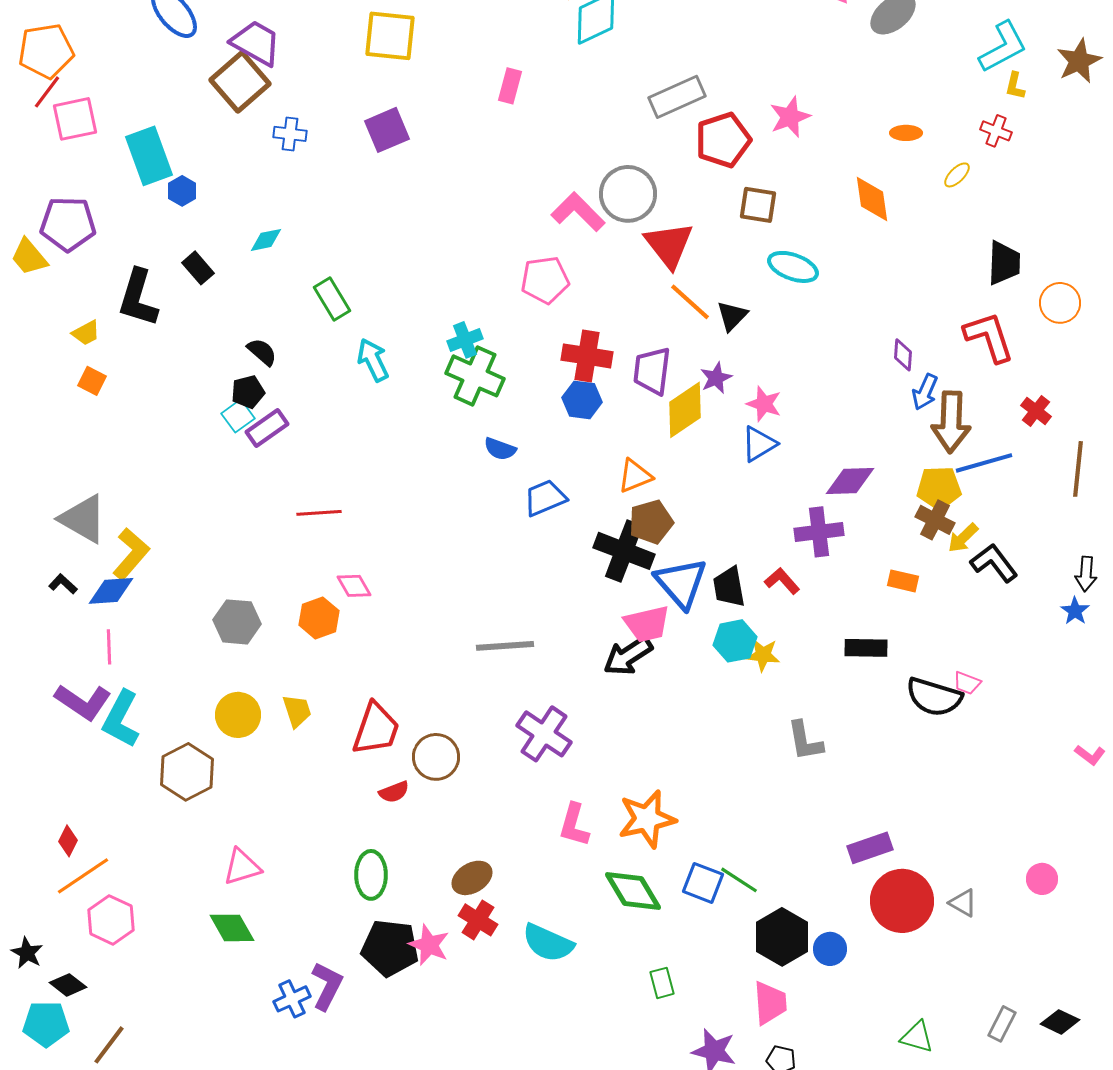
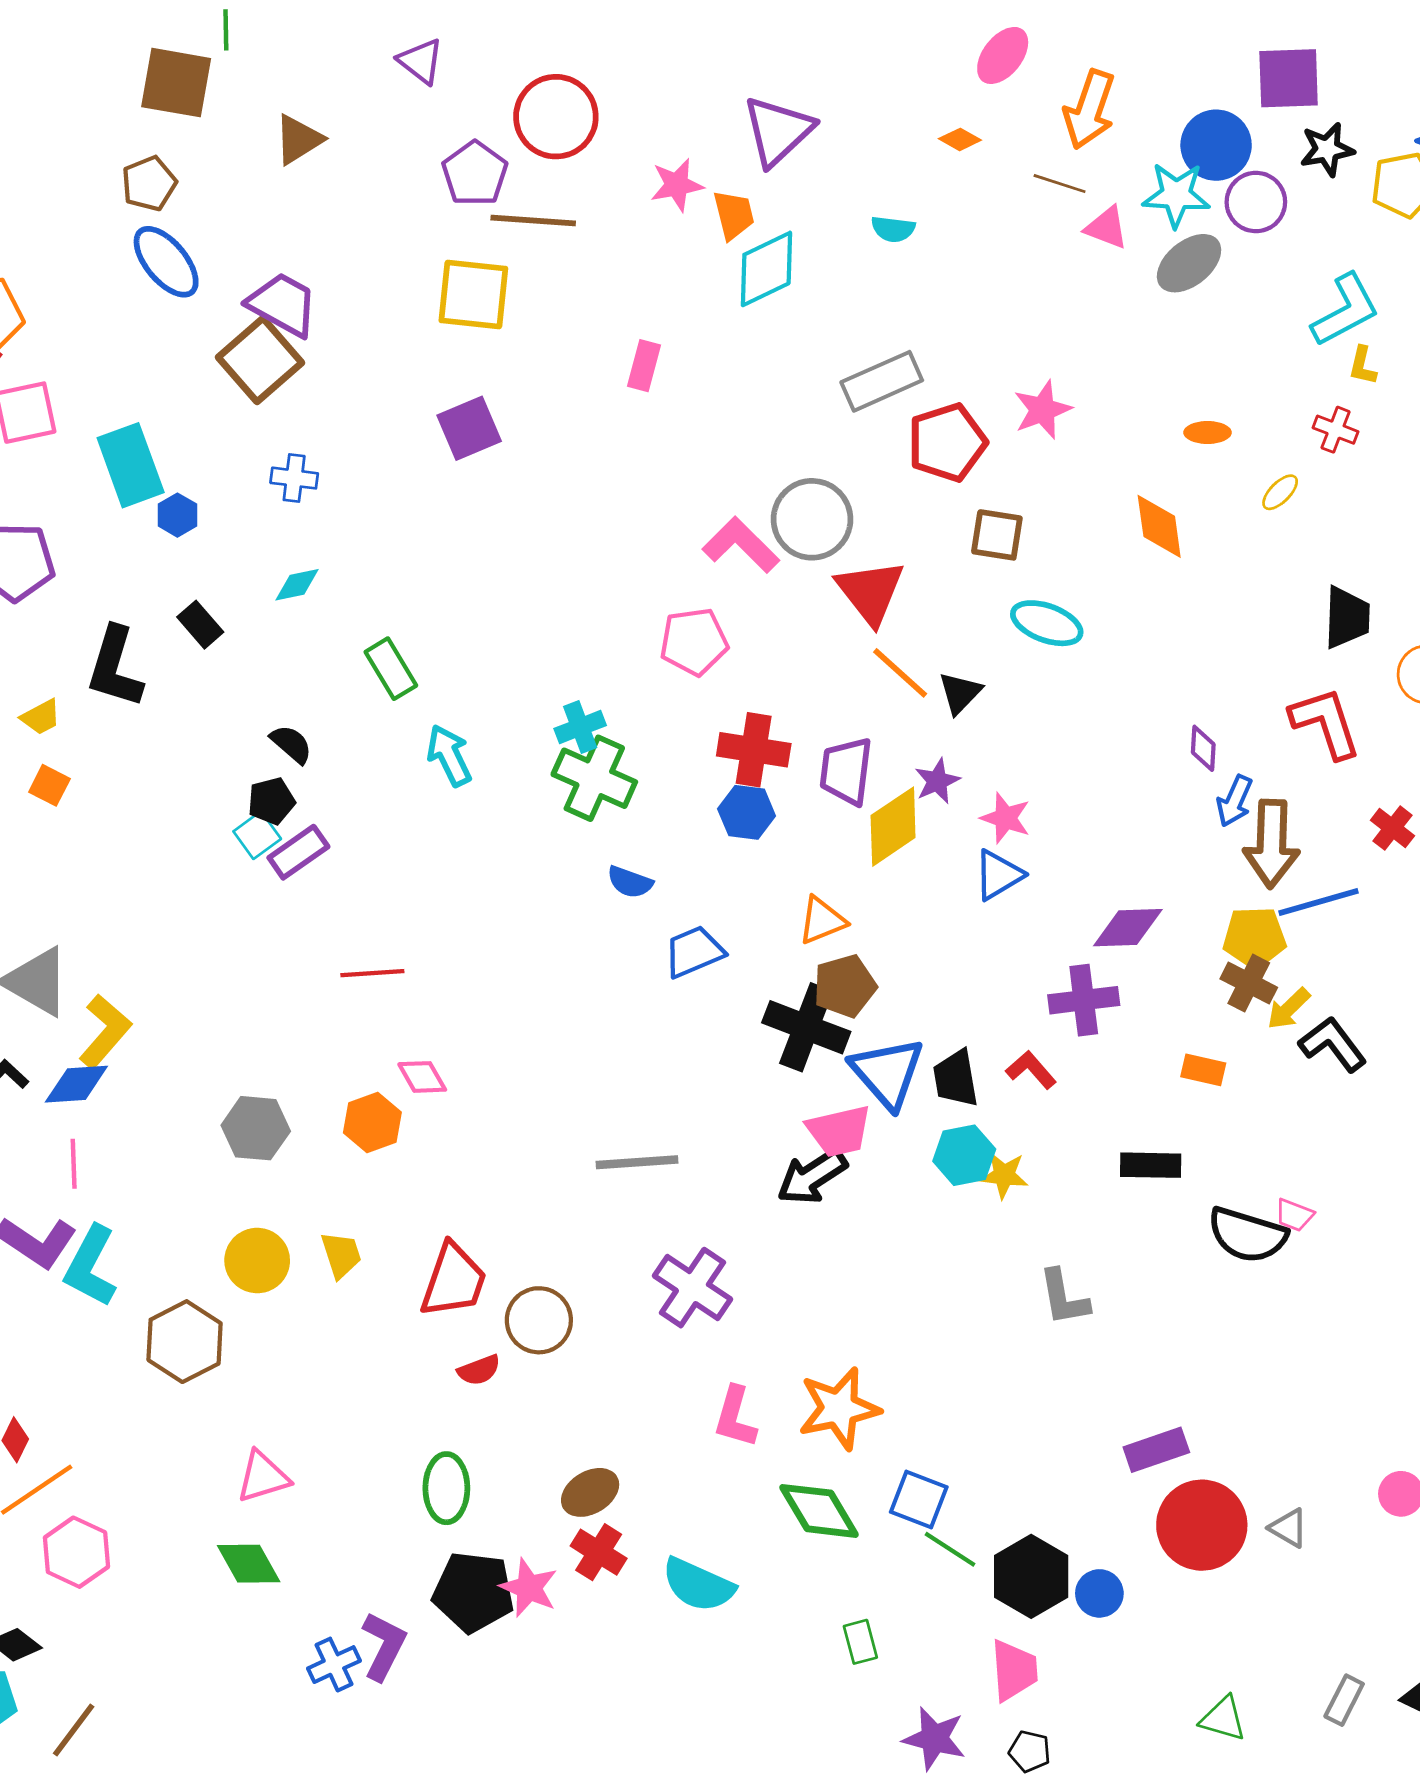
blue cross: (290, 134) -> (294, 478), moved
green line: (739, 880) -> (950, 1549), moved

